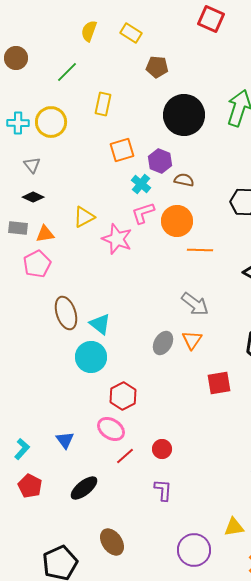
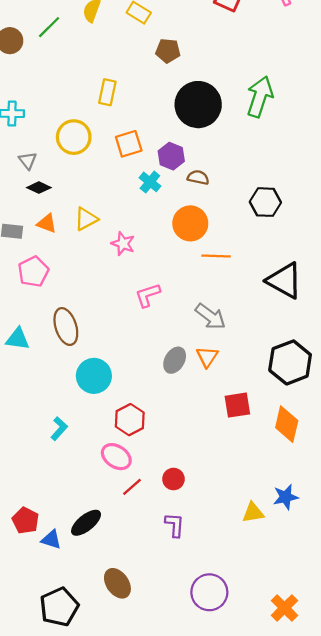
green line: (67, 72) -> (49, 27), moved
yellow circle: (51, 122) -> (74, 137), moved
black diamond: (33, 197) -> (39, 188), moved
pink L-shape: (143, 213) -> (148, 295), moved
orange triangle: (45, 234) -> (47, 223), moved, turned 30
pink star: (117, 239) -> (123, 244), size x0.7
cyan triangle: (100, 324) -> (18, 339), moved, turned -30
blue triangle: (65, 440) -> (51, 540), moved, turned -36
cyan L-shape: (22, 449) -> (59, 429), moved
yellow triangle: (234, 527) -> (253, 513), moved

